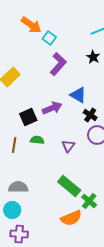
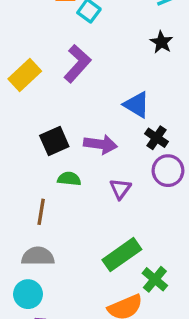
purple L-shape: (58, 64) -> (77, 64), moved
purple arrow: (52, 108) -> (100, 144), moved, turned 30
brown line: (14, 145) -> (41, 212), moved
green rectangle: (69, 186) -> (122, 255), turned -75

